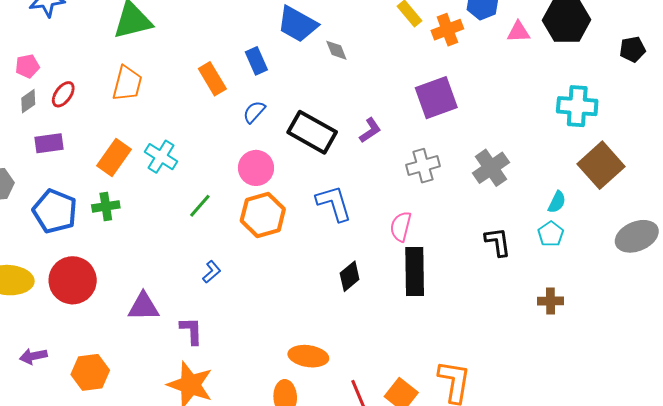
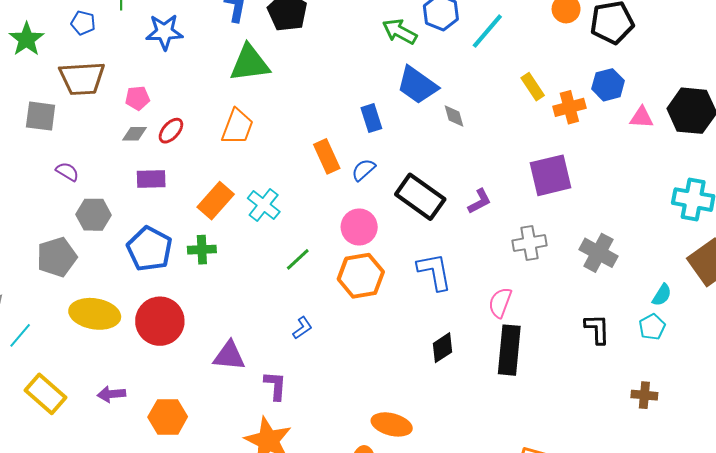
orange rectangle: (212, 79) -> (327, 156), moved
gray diamond: (28, 101) -> (134, 134), turned 30
gray cross: (491, 168) -> (599, 253), turned -33

